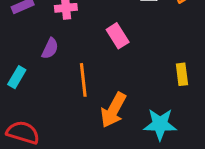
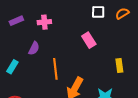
pink rectangle: (118, 36) -> (89, 40), moved

